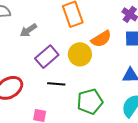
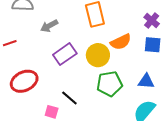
black line: (56, 84) -> (69, 98), moved, turned 30
green pentagon: (90, 102) -> (109, 84), moved

